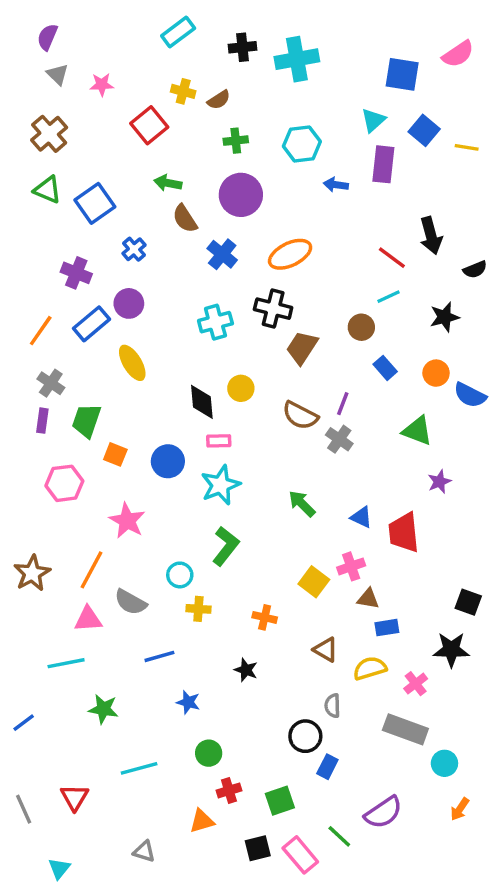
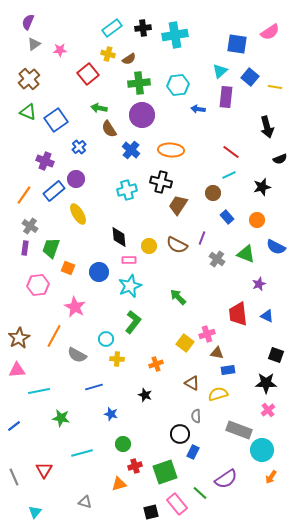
cyan rectangle: (178, 32) -> (112, 28), moved
gray triangle: (58, 74) -> (34, 44), turned 40
green cross: (236, 141) -> (139, 83), size x1.5
black arrow: (431, 236) -> (267, 127), moved
orange ellipse: (290, 254) -> (171, 150), turned 30
yellow circle: (241, 388) -> (149, 246), moved
blue semicircle: (470, 395) -> (276, 247), moved
gray cross: (339, 439) -> (217, 259), moved
blue triangle: (361, 517) -> (267, 316), moved
orange cross: (265, 617) -> (156, 364), turned -32
pink triangle: (88, 619) -> (17, 370), moved
pink cross: (416, 684) -> (268, 410), moved
cyan circle: (444, 763) -> (262, 450), size x1.5
green square: (280, 801) -> (165, 472), size x1.4
black square: (258, 848) -> (151, 512), moved

